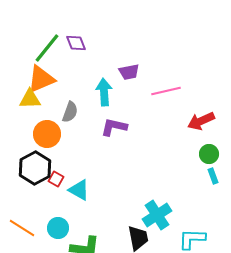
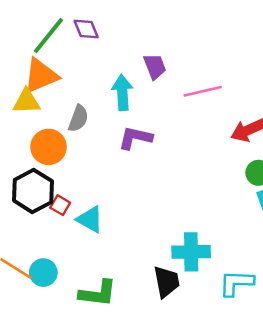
purple trapezoid: (129, 72) -> (155, 67), turned -100
cyan cross: (157, 215) -> (191, 252), turned 32
cyan circle: (58, 228) -> (43, 273), moved

